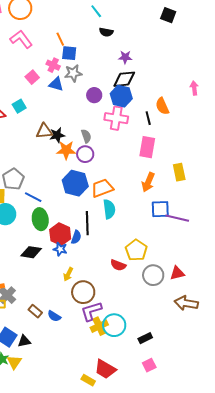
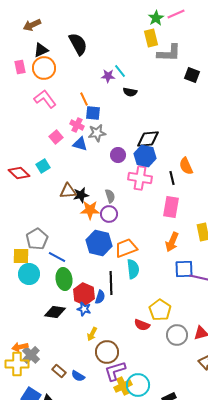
purple star: (125, 57) -> (108, 76), moved

